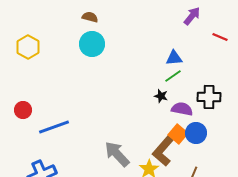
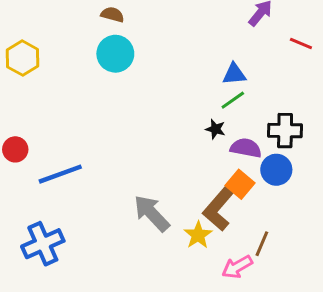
blue circle: (196, 133) -> (276, 170), moved

